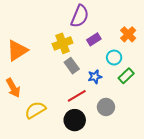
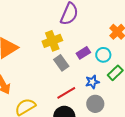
purple rectangle: (94, 39) -> (83, 53), moved
blue star: (95, 77) -> (92, 82), moved

